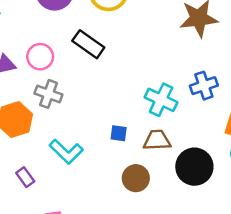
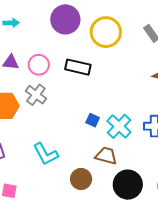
black rectangle: (88, 44) -> (78, 67), turned -40
blue square: (119, 133) -> (93, 120), moved
cyan L-shape: (66, 152) -> (46, 154), moved

